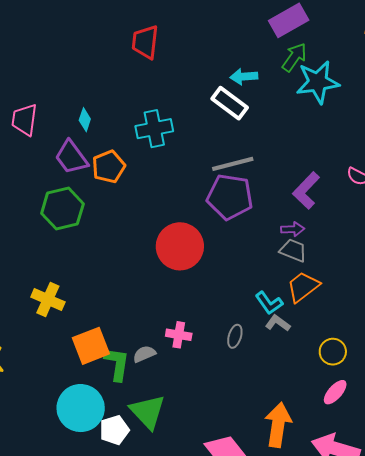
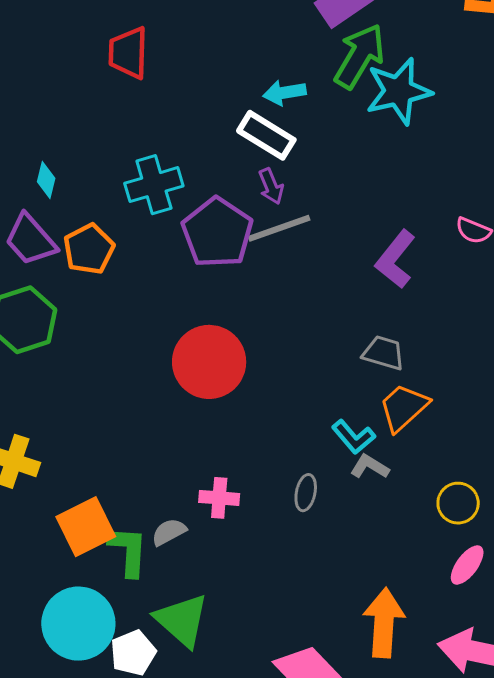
green arrow: (294, 57) -> (360, 56), size x1.4
purple pentagon: (230, 197) -> (217, 233), moved, turned 30
purple arrow: (293, 229) -> (271, 186), moved, turned 75

